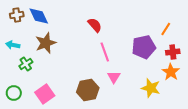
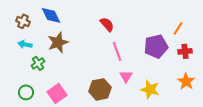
brown cross: (17, 15) -> (23, 21), moved, turned 32
orange star: (171, 72) -> (186, 81), moved
yellow star: (151, 88) -> (150, 89), moved

